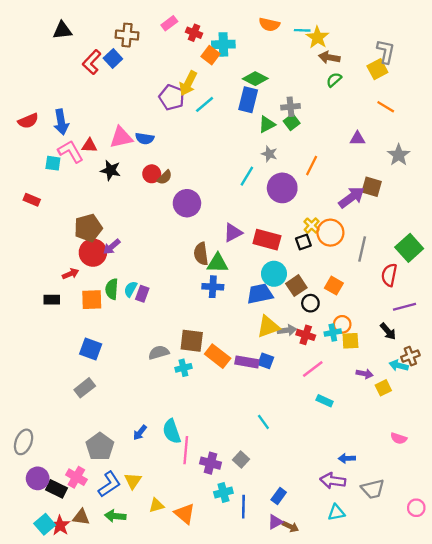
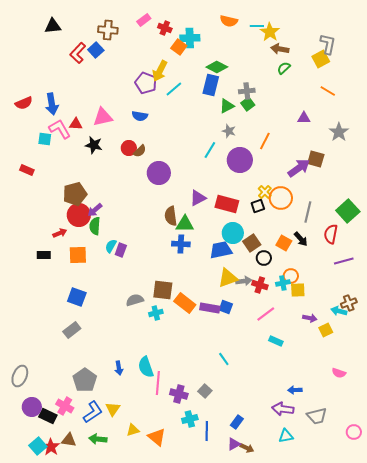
blue semicircle: (145, 139) -> (140, 116), moved
green semicircle: (112, 289) -> (95, 226), moved
black arrow: (388, 331) -> (301, 239), moved
blue arrow: (140, 433) -> (119, 368), turned -48

